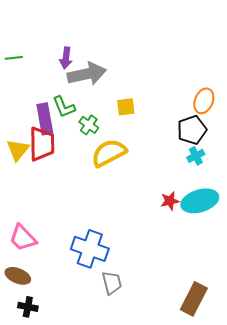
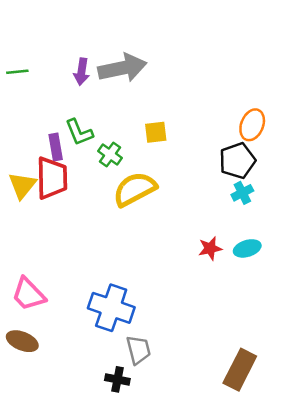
gray arrow: (87, 74) -> (122, 68), moved
purple rectangle: (45, 119) -> (56, 147), size x0.7
cyan ellipse: (200, 201) -> (247, 248), size x0.6
black cross: (28, 307) -> (117, 379), moved

